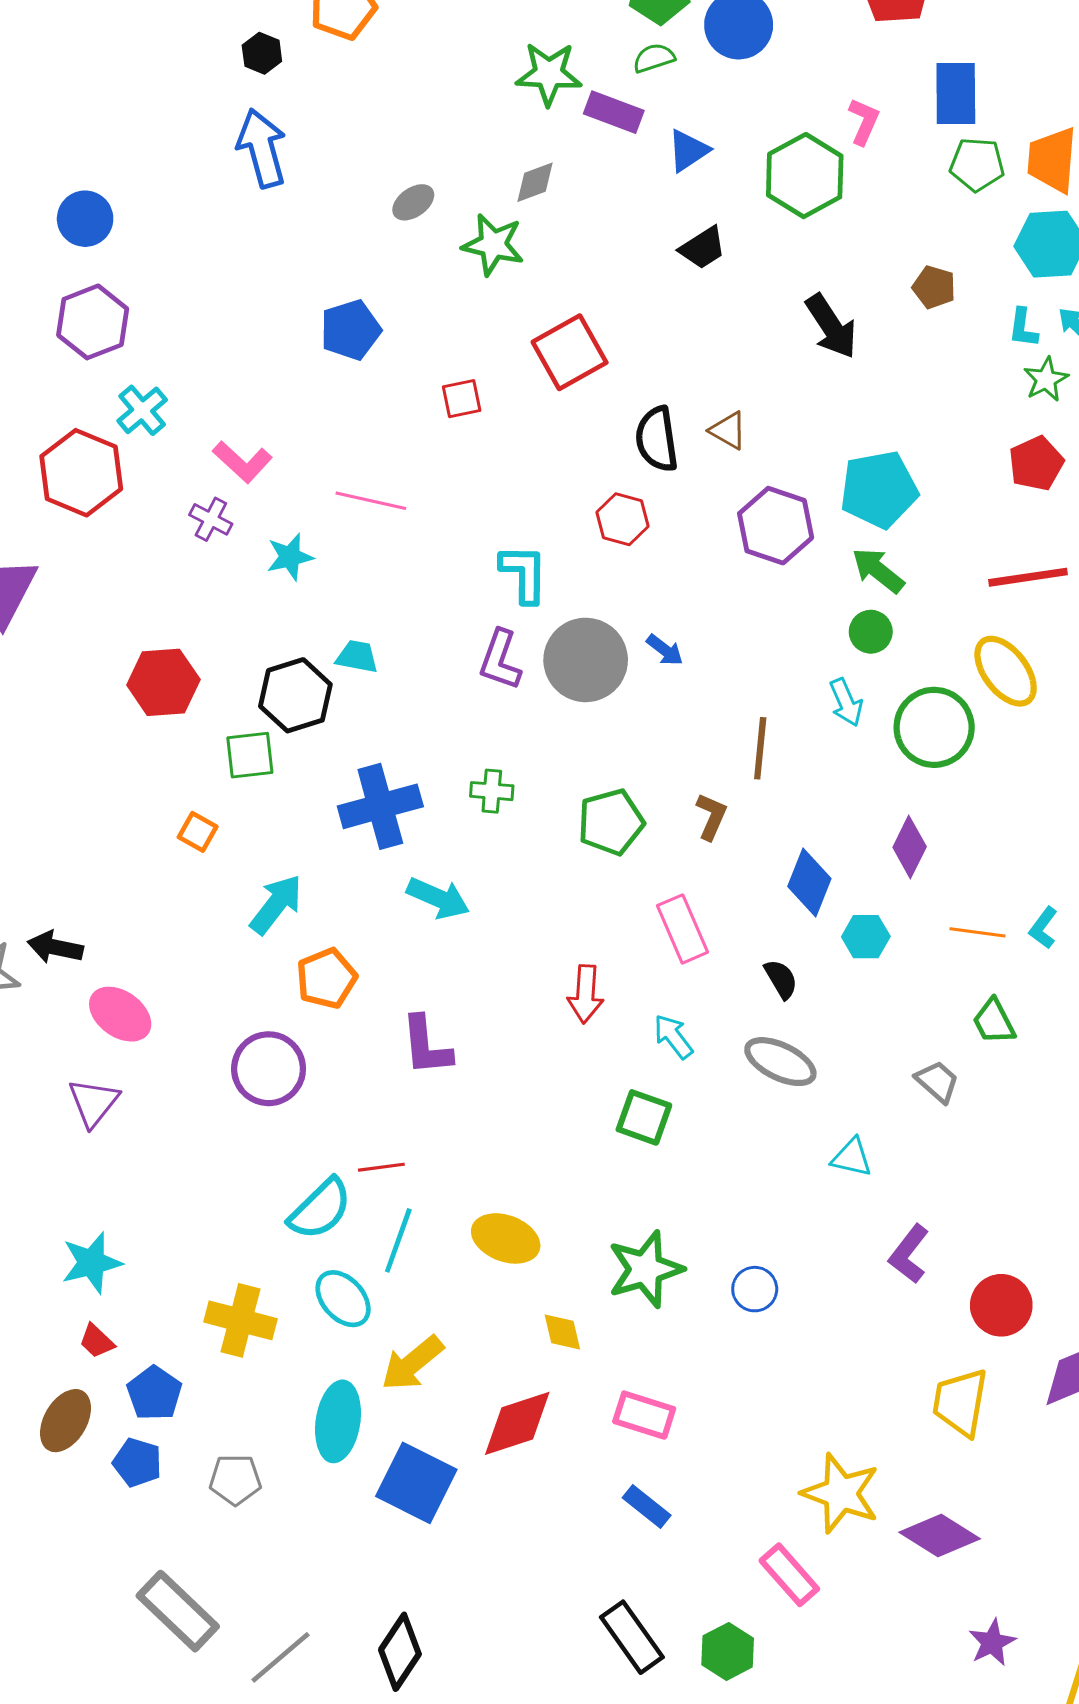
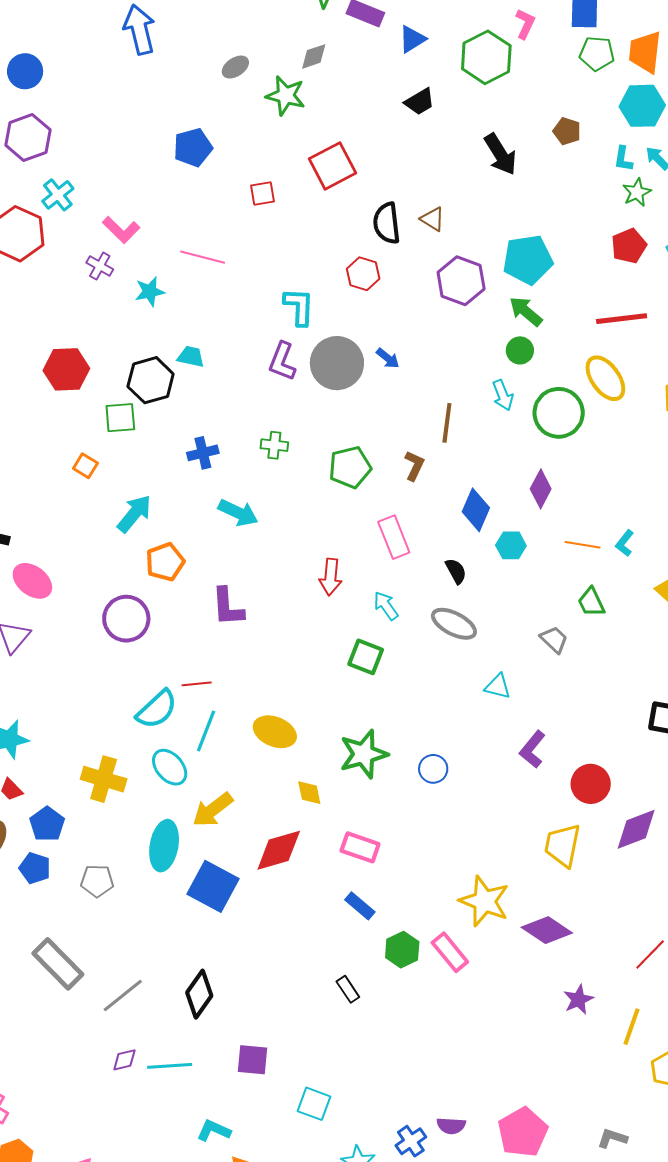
blue cross: (380, 806) -> (203, 453), size x0.6
black rectangle: (632, 1637) -> (348, 989), size x0.6
green hexagon: (728, 1651) -> (402, 950), moved

